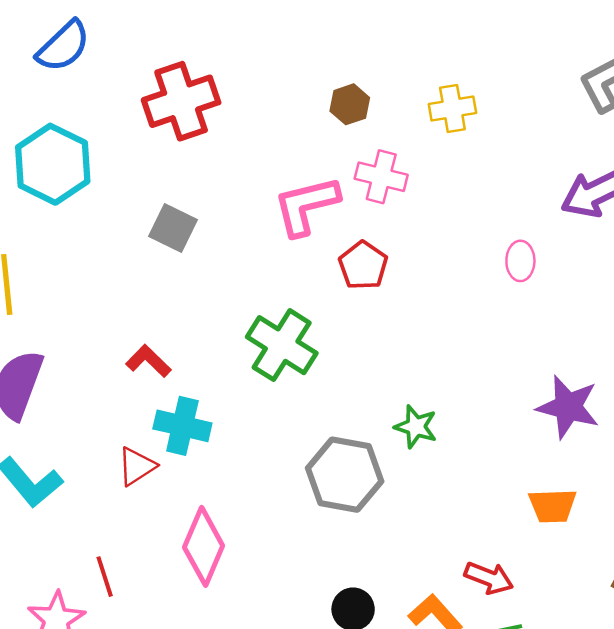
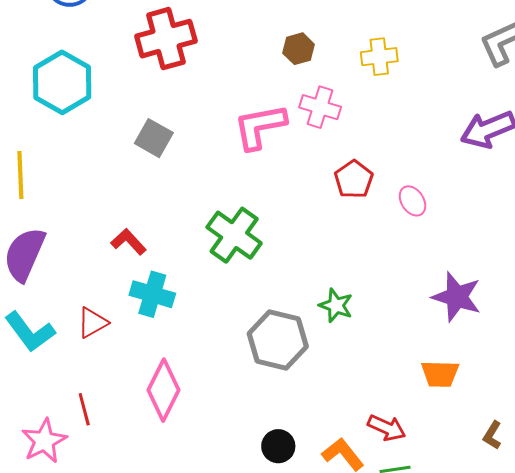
pink ellipse: (520, 261) -> (412, 201), moved, turned -36
red pentagon: (363, 265) -> (354, 179), moved
red triangle: (137, 466) -> (92, 323), moved

